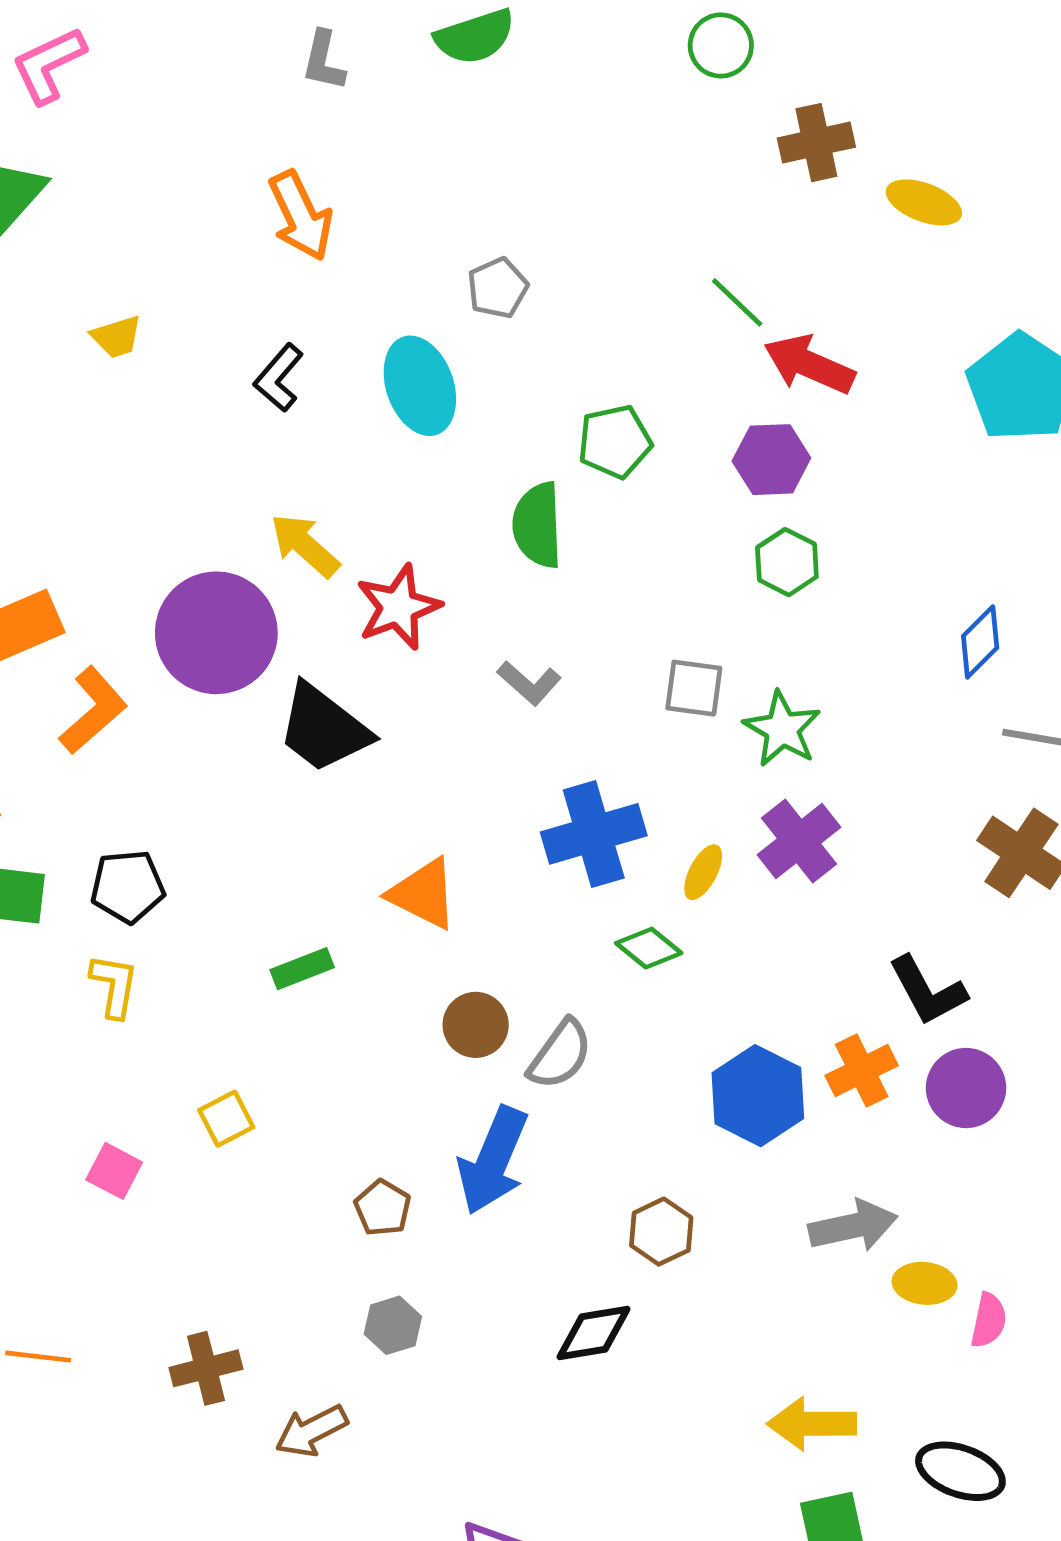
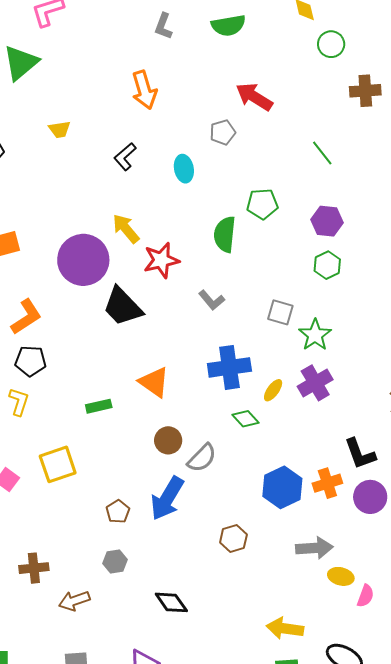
red arrow: (809, 364) -> (254, 97), moved
cyan ellipse: (420, 386) -> (184, 169), size x0.7
orange L-shape: (93, 710) -> (26, 317), moved
yellow square: (226, 1119) -> (58, 464), size x1.6
black diamond: (593, 1333) -> (171, 602), moved, turned 56

